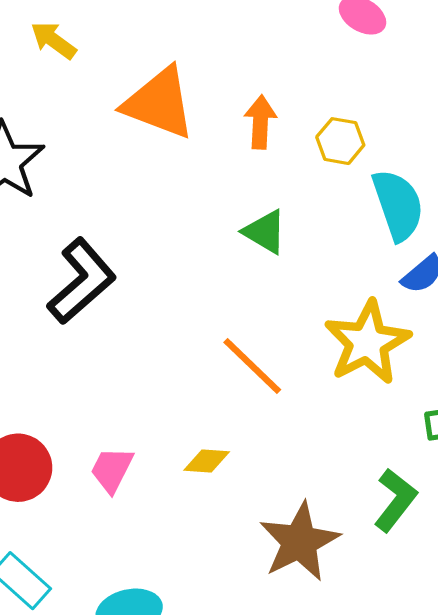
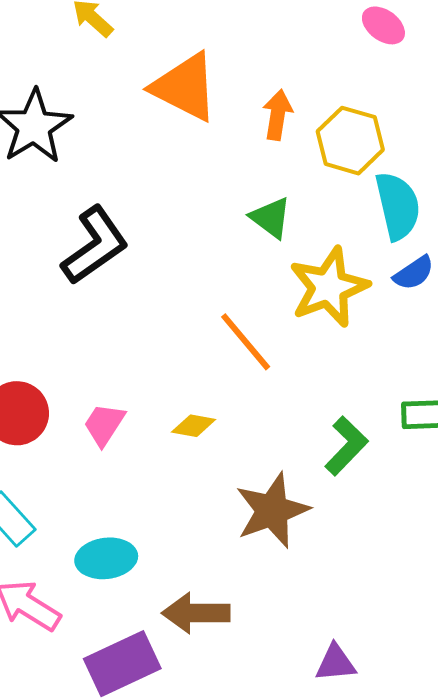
yellow hexagon: (340, 141) -> (350, 141), size x1.5
yellow star: (367, 342) -> (329, 287), moved
green L-shape: (395, 500) -> (346, 446), moved

